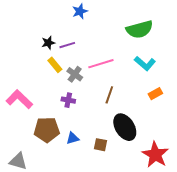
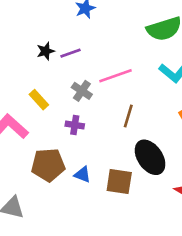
yellow rectangle: (55, 65) -> (39, 100), moved
blue triangle: (73, 138) -> (82, 175), turned 40
brown square: (100, 145) -> (119, 182), size x1.5

